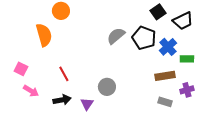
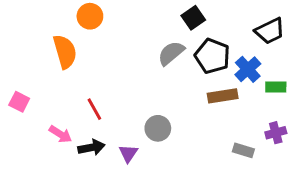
black square: (158, 12) -> (193, 18), moved
pink square: (21, 69) -> (19, 102), moved
brown rectangle: (165, 76) -> (223, 96), moved
pink arrow: (31, 91) -> (60, 134), moved

